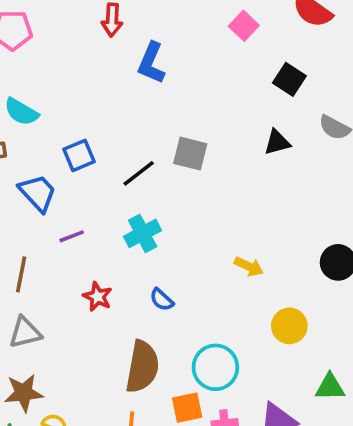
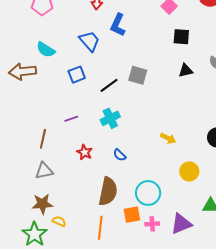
black square: (289, 79) -> (181, 37), moved, turned -30
blue trapezoid: (38, 193) -> (89, 41), moved

